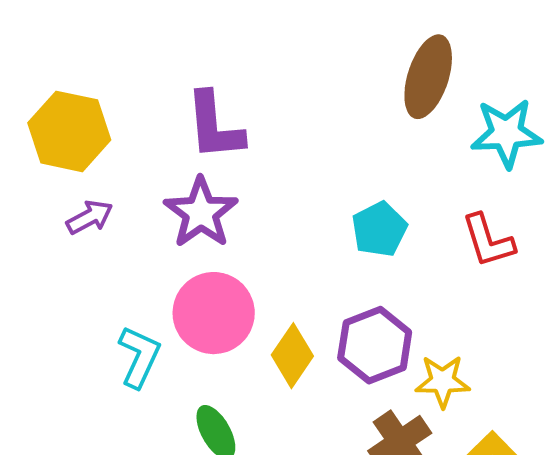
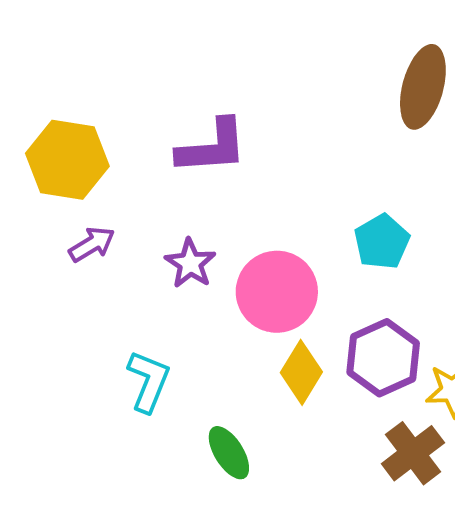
purple L-shape: (215, 126) -> (212, 147), turned -86
purple star: (201, 213) -> (190, 263), moved, size x0.7
pink circle: (214, 313) -> (277, 292), moved

